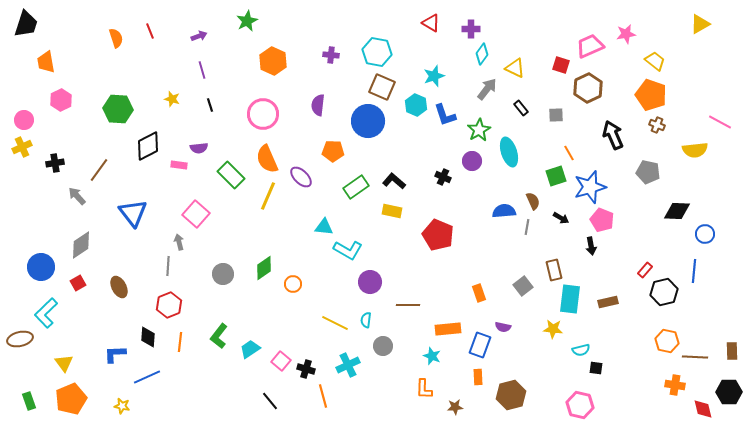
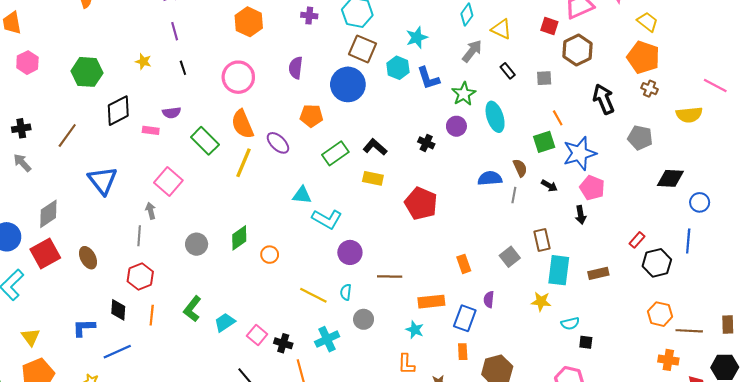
gray arrow: (77, 196) -> (22, 163), moved
red square: (78, 283) -> (45, 254), size x1.8
purple semicircle: (503, 327) -> (489, 299), turned 84

